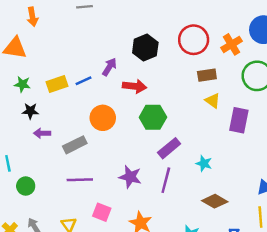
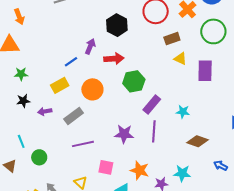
yellow rectangle: (57, 84) -> (60, 85), moved
black star: (30, 111) -> (23, 101), moved

